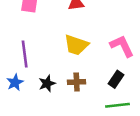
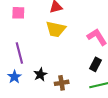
yellow trapezoid: (76, 45) -> (56, 29), moved
brown cross: (77, 82) -> (62, 83), moved

